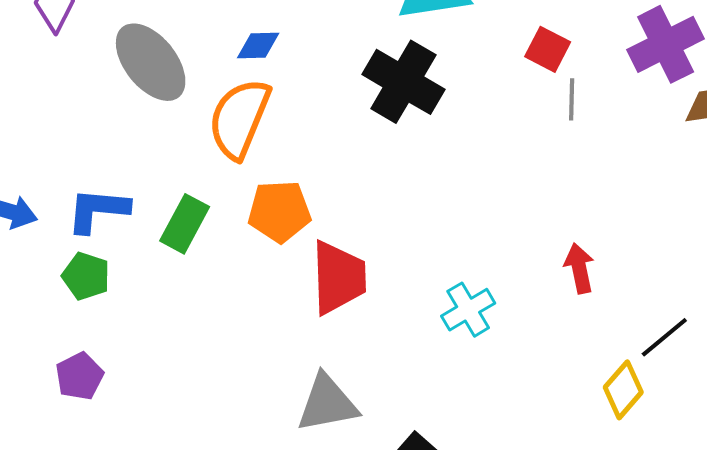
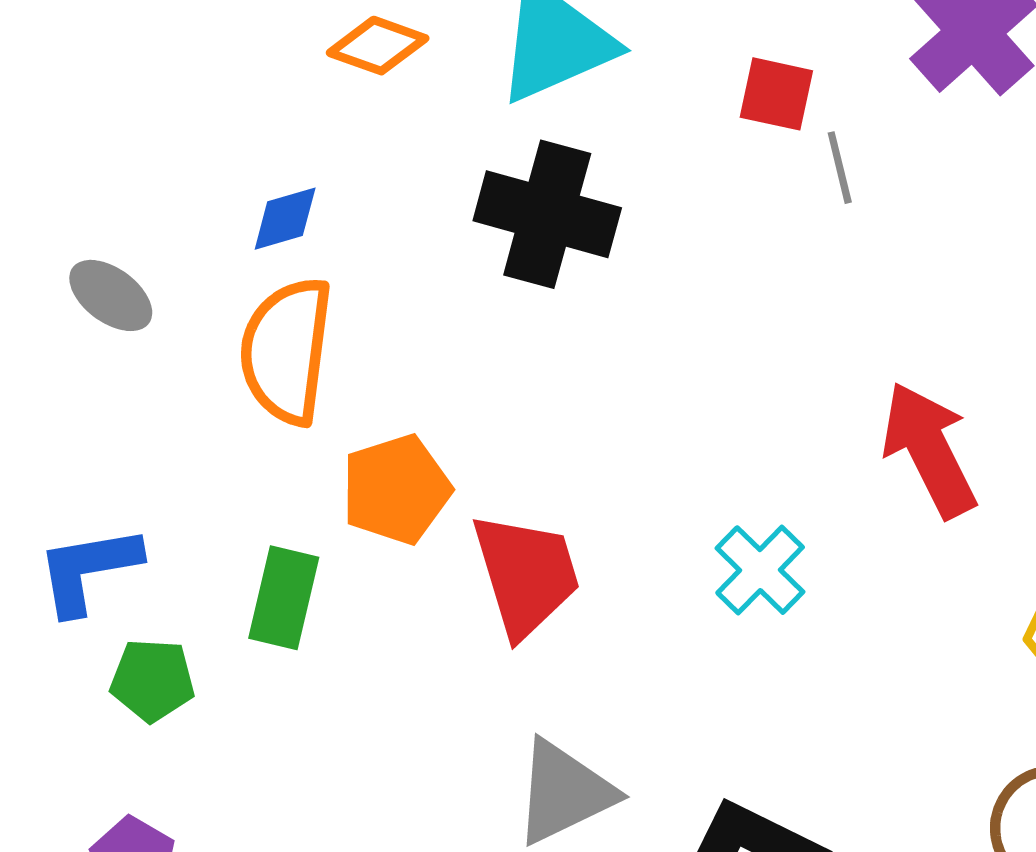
gray ellipse: (151, 62) -> (111, 295), size x0.6
green rectangle: (185, 224) -> (284, 598), moved
red arrow: (579, 268) -> (929, 450), size x1.6
green pentagon: (86, 276) -> (152, 680), moved

